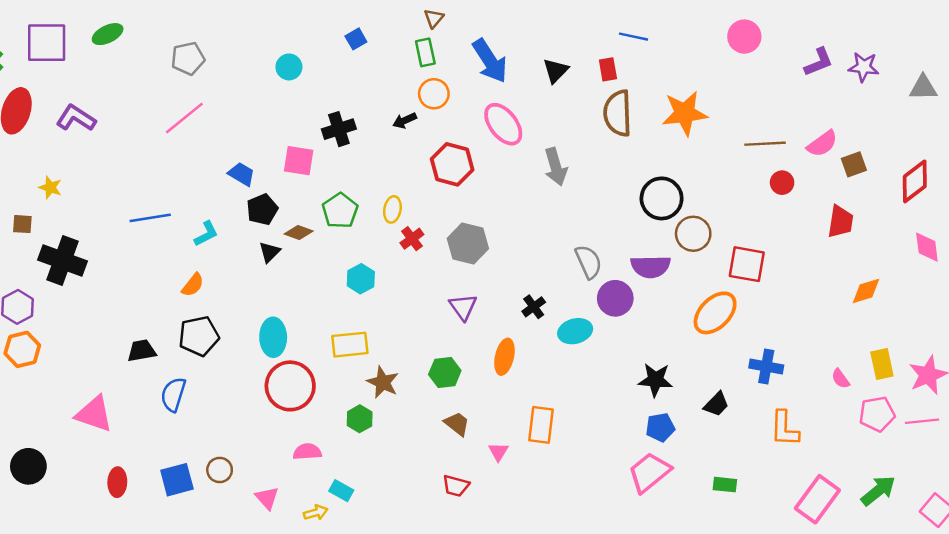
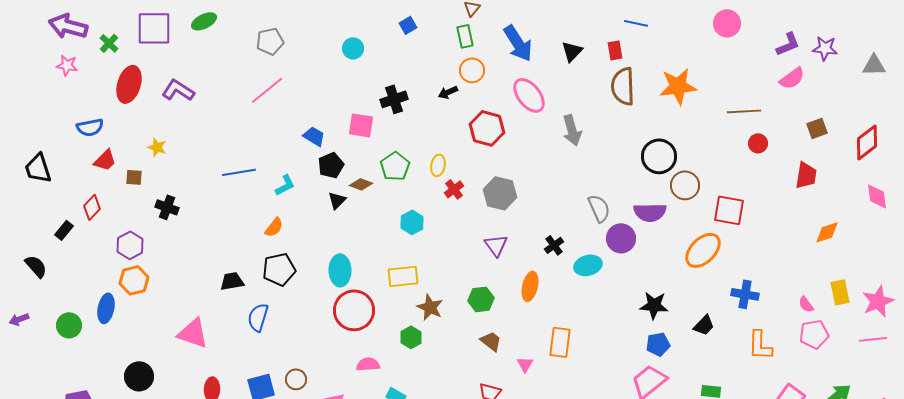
pink semicircle: (822, 144) -> (792, 78), moved
black cross: (63, 261) -> (167, 207), size x0.6
pink pentagon: (877, 414) -> (814, 334), moved

